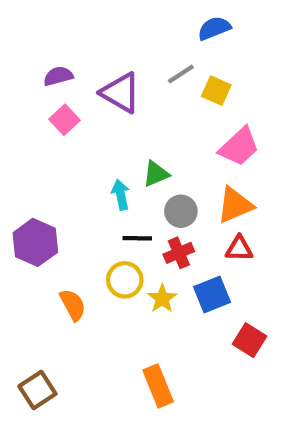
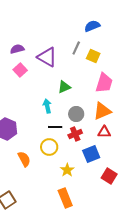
gray line: (181, 74) -> (76, 48), turned -32
pink trapezoid: (239, 147) -> (104, 83), turned -30
green triangle: (156, 174) -> (64, 87), moved
yellow star: (162, 299) -> (67, 170), moved

